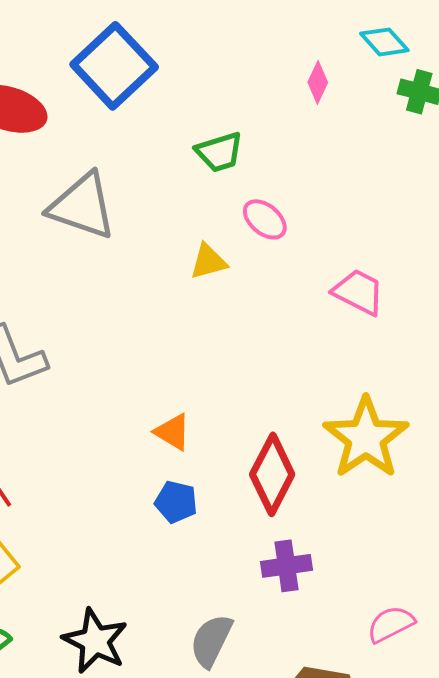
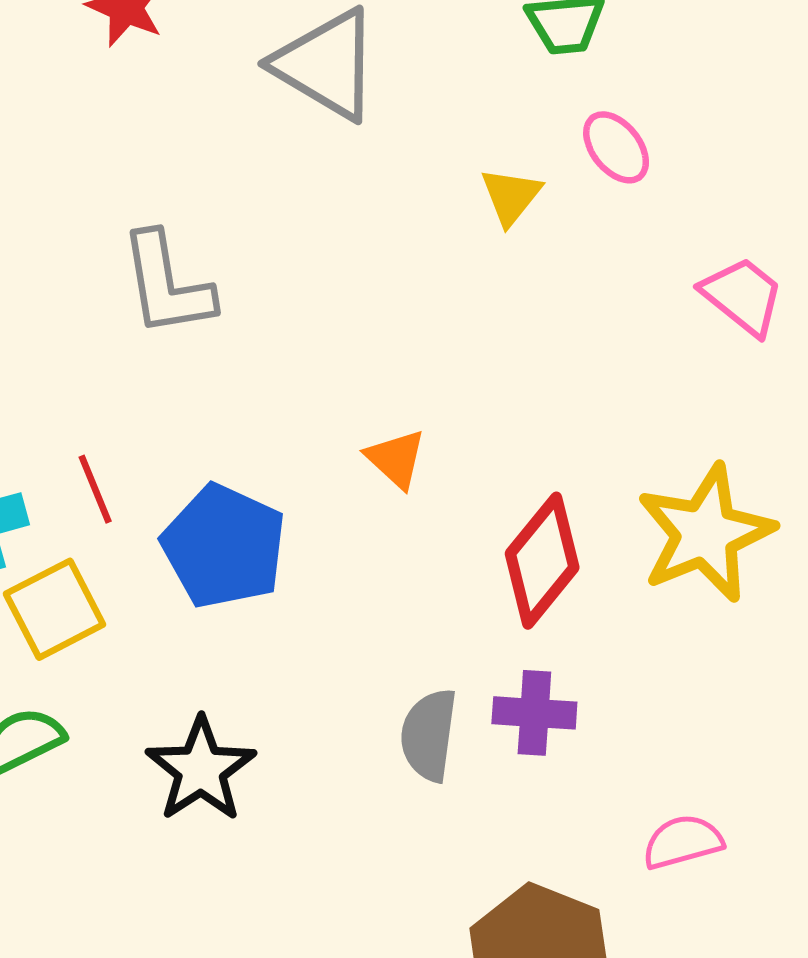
yellow triangle: (208, 262) -> (511, 196), turned -48
blue pentagon: (176, 502) -> (224, 546), moved, size x1.8
gray semicircle: (211, 641) -> (429, 735), moved, turned -30

